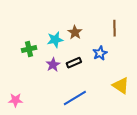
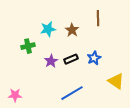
brown line: (115, 28) -> (98, 18), moved
cyan star: (55, 40) -> (48, 29), moved
blue star: (100, 53) -> (94, 58), moved

